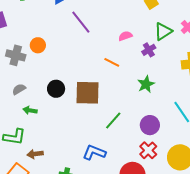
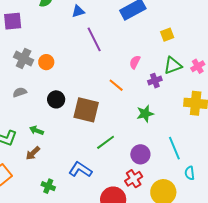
pink semicircle: (125, 36) -> (135, 62), turned -56
orange circle: (38, 45) -> (46, 62), moved
green arrow: (30, 110) -> (36, 130), moved
brown arrow: (35, 154) -> (33, 153), moved, turned -49

